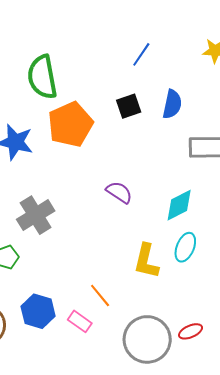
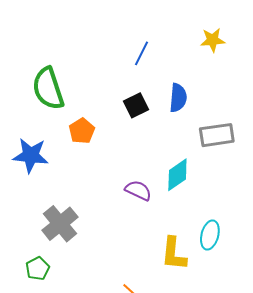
orange pentagon: (70, 124) -> (82, 131), size x0.6
cyan diamond: (179, 205) -> (177, 175), moved

